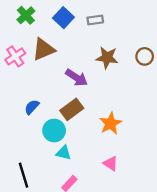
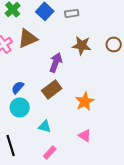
purple arrow: (76, 78) -> (56, 62), turned -102
cyan circle: (54, 131) -> (20, 107), moved

